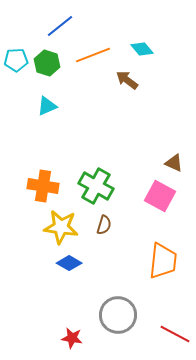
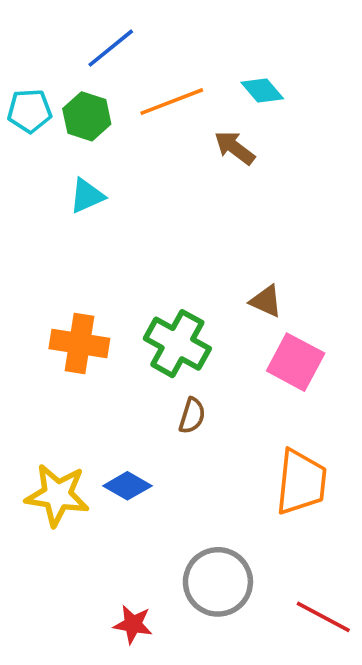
brown triangle: (174, 163) -> (266, 301), moved
yellow star: (61, 227) -> (57, 495), moved

